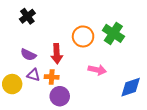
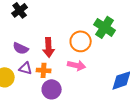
orange circle: (83, 36) -> (81, 41), moved
pink arrow: (97, 70) -> (77, 65), moved

